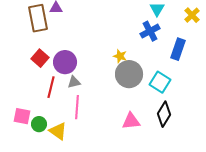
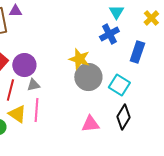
yellow star: (120, 56) -> (79, 59), size x1.5
yellow triangle: (58, 131) -> (17, 114), moved

